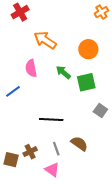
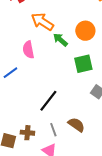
green arrow: (63, 72) -> (60, 40), moved
black line: (51, 119) -> (48, 101), turned -55
brown cross: (30, 152) -> (27, 133), turned 32

